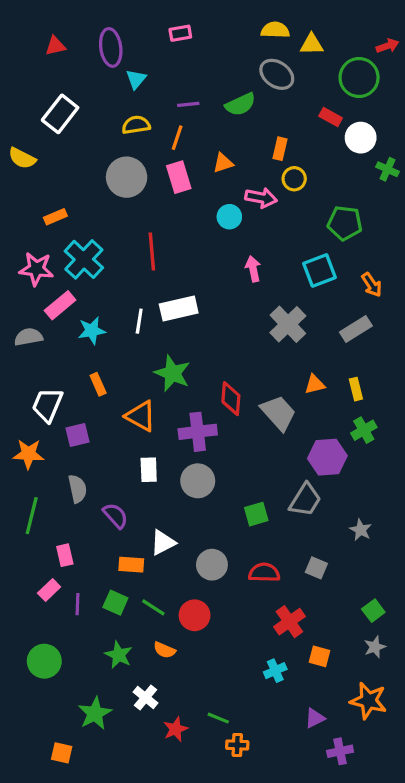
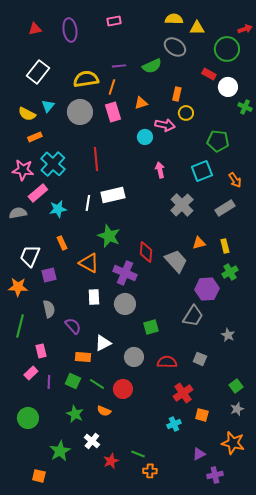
cyan triangle: (136, 79) -> (48, 106), moved
yellow semicircle: (136, 125) -> (86, 79), size x1.4
yellow semicircle: (22, 158) -> (27, 114), moved
purple cross: (198, 432) -> (125, 273), turned 30
green square: (256, 514) -> (151, 327), moved

